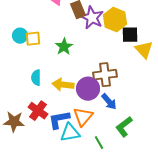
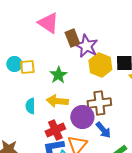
yellow hexagon: (115, 20) -> (100, 65), moved
yellow arrow: (63, 85) -> (57, 101), moved
red cross: (38, 111) -> (55, 130), moved, turned 30

